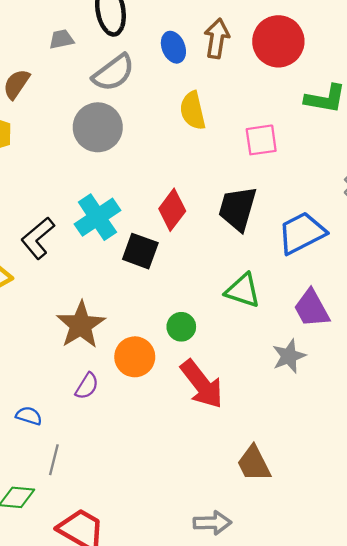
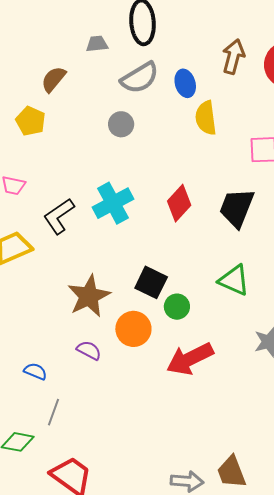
blue ellipse: (173, 47) -> (185, 83), moved
gray circle: (98, 127) -> (121, 124), size x0.6
black square: (140, 251) -> (151, 282), moved
red arrow: (202, 384) -> (190, 359), turned 96
purple semicircle: (87, 386) -> (89, 350), turned -100
brown trapezoid: (254, 464) -> (231, 472), moved

